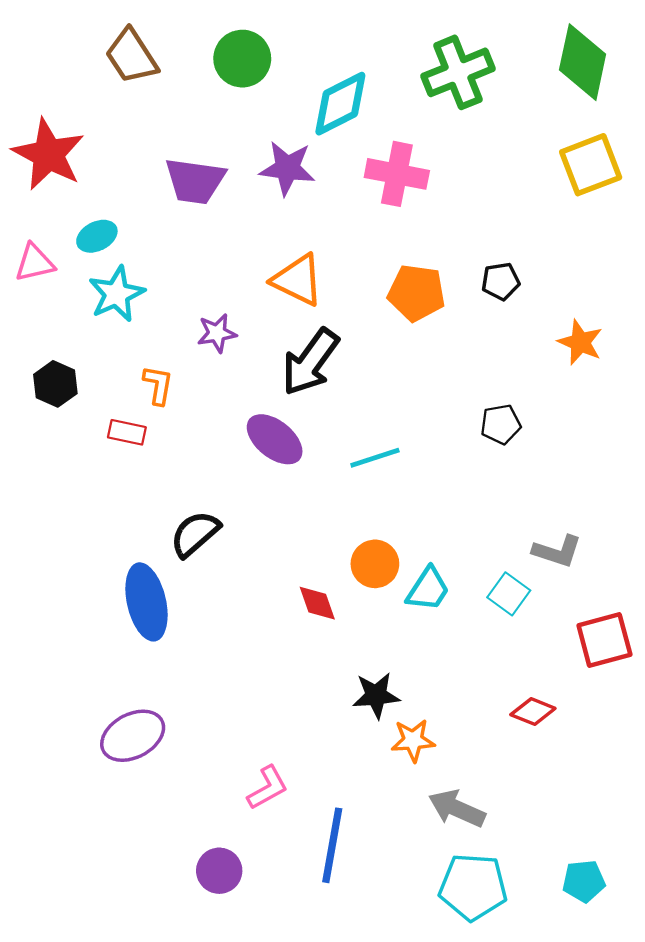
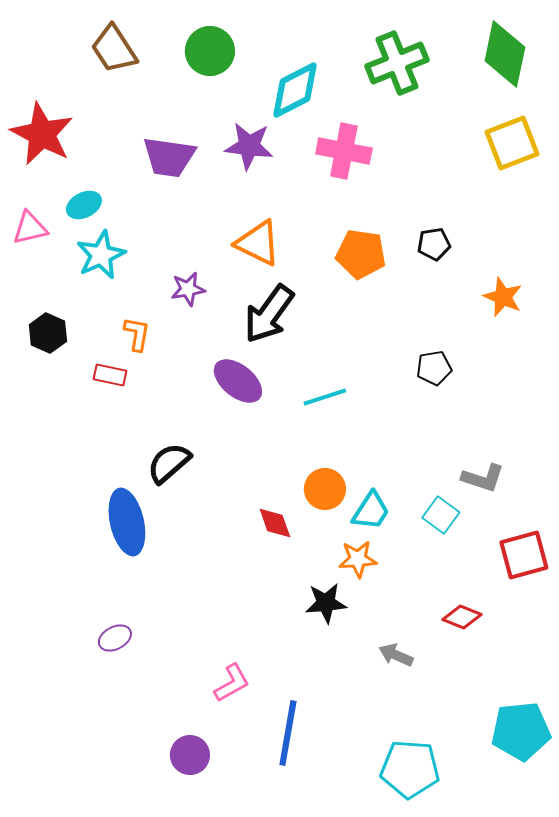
purple ellipse: (133, 736) -> (115, 638), size x0.6
orange star: (413, 740) -> (358, 559), moved
gray arrow: (457, 808) -> (396, 655), moved, size x0.7
cyan pentagon: (584, 881) -> (521, 731), moved, size x1.6

